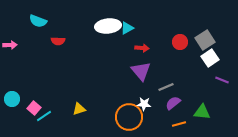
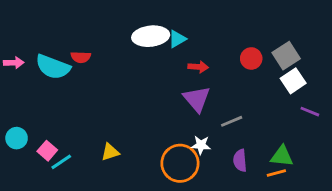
cyan semicircle: (38, 21) -> (53, 67), moved, size x1.4
purple semicircle: (173, 103) -> (240, 160), moved, turned -56
orange line: (179, 124) -> (276, 173), moved

